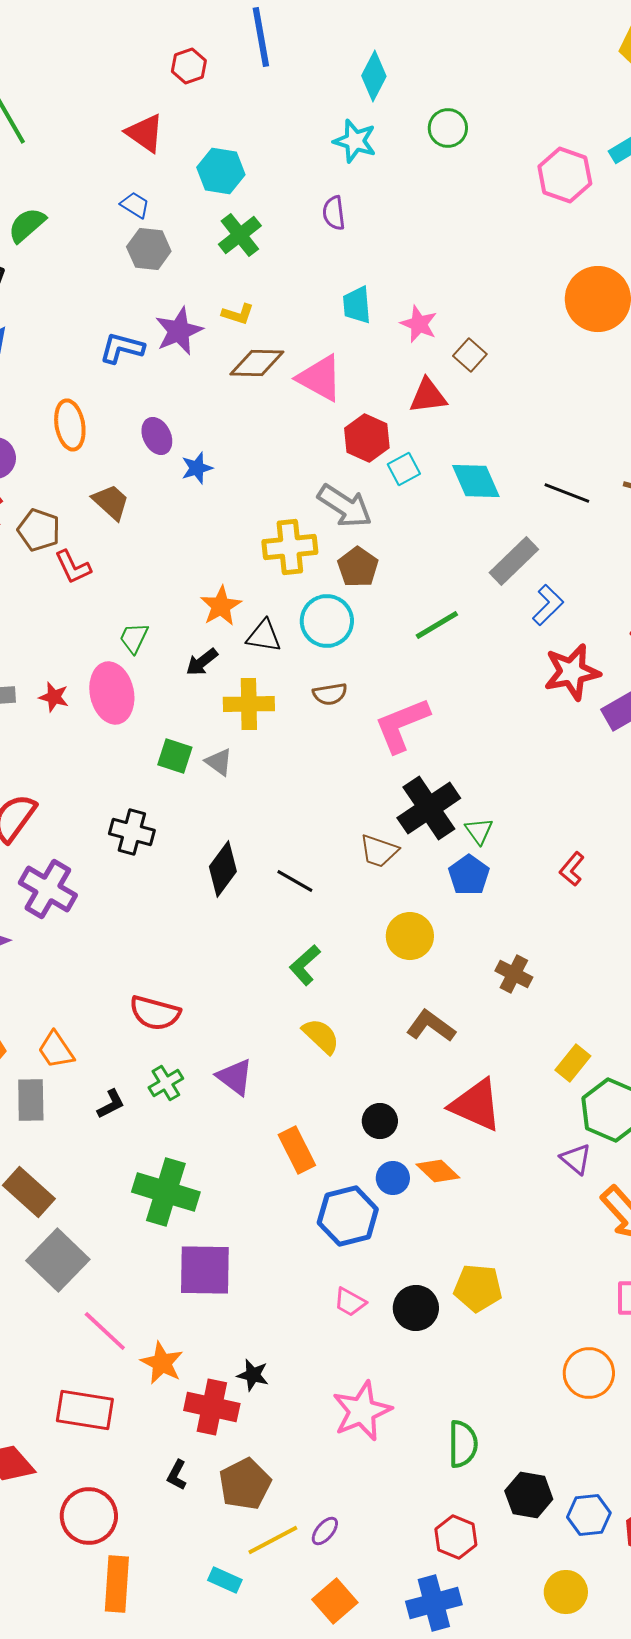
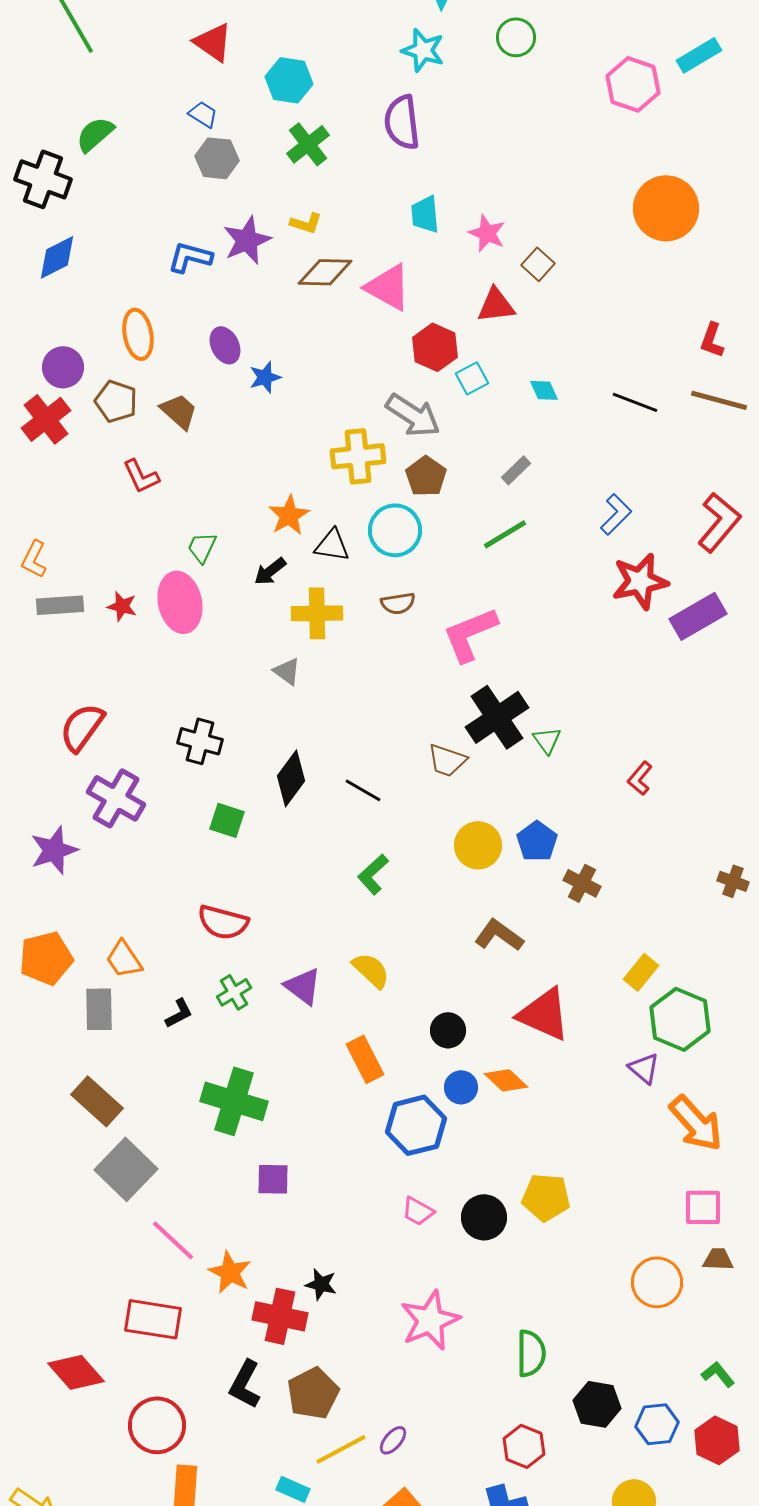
purple semicircle: (334, 213) -> (402, 122), size x1.6
cyan diamond: (476, 481) -> (544, 390), size x0.6
brown pentagon: (39, 530) -> (116, 401), moved
gray rectangle: (514, 561) -> (516, 470), moved, size x0.6
green square: (175, 756) -> (227, 820), moved
blue pentagon: (469, 875) -> (537, 841), moved
yellow semicircle: (321, 1036) -> (371, 970), moved
purple square: (205, 1270) -> (273, 1179), size x0.6
black L-shape: (177, 1475) -> (245, 1384), size x1.6

